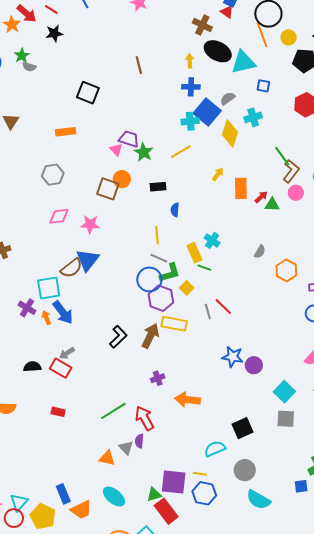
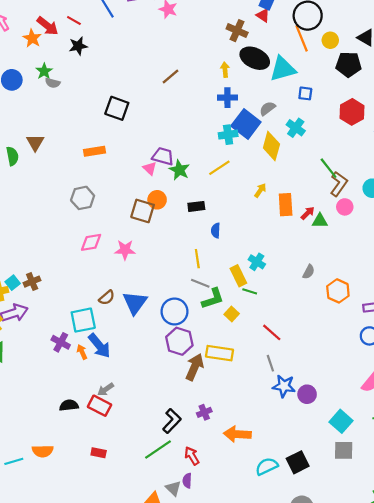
brown line: (139, 65) -> (170, 77), turned 66
cyan cross: (253, 117) -> (296, 128), turned -36
blue triangle: (88, 260) -> (135, 303), moved
brown semicircle: (71, 268) -> (107, 298), size x0.7
blue circle: (149, 279) -> (174, 311), moved
purple hexagon: (161, 298) -> (179, 341), moved
gray line: (208, 311) -> (270, 363), moved
black L-shape: (118, 337) -> (172, 421), moved
red arrow: (145, 418) -> (192, 456), size x0.7
cyan semicircle: (215, 449) -> (267, 466), moved

